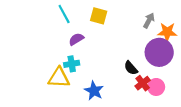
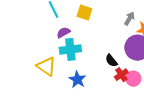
cyan cross: (72, 64) -> (70, 49), moved, size x1.5
yellow triangle: (59, 78) -> (46, 66), turned 30

